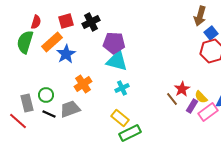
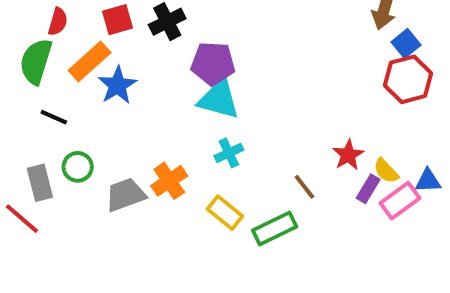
orange cross: (83, 84) -> (169, 181), moved
brown line: (172, 99) -> (304, 187), moved
black line: (49, 114) -> (54, 117), moved
green rectangle: (130, 133) -> (275, 229), moved

